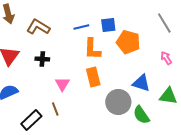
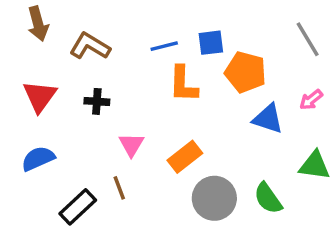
pink arrow: (166, 58) -> (311, 100), turned -96
orange rectangle: (93, 77) -> (185, 157), moved, turned 66
blue triangle: (141, 83) -> (268, 119), moved
gray circle: (118, 102) -> (214, 198), moved

